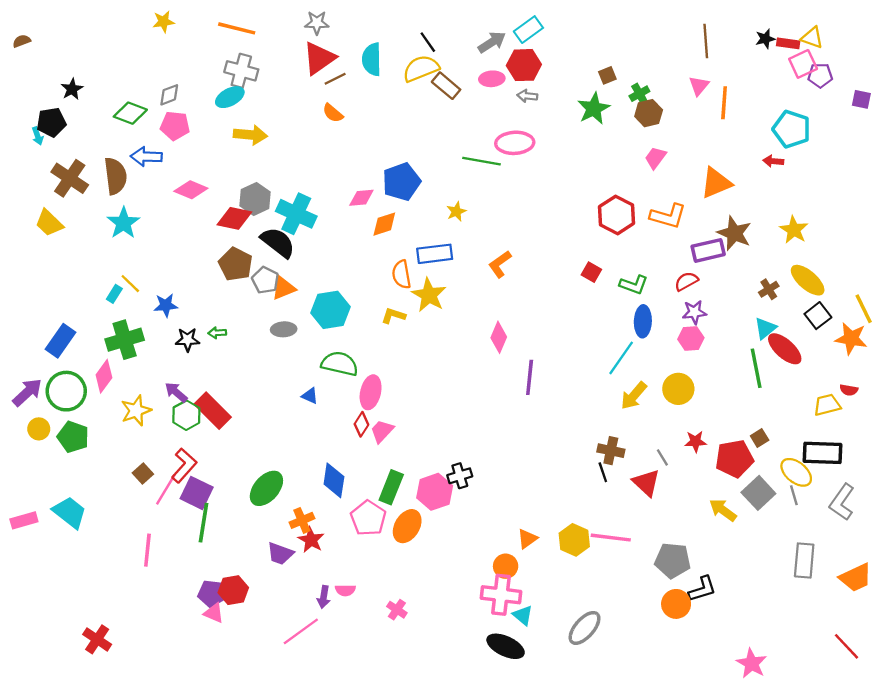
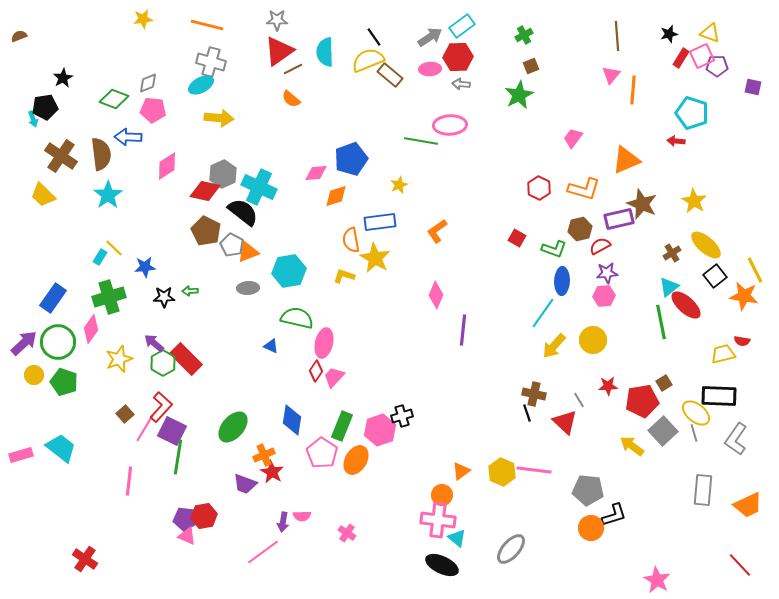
red rectangle: (788, 43) -> (681, 58), moved, turned -66
green cross: (639, 94) -> (524, 35), moved
brown hexagon: (649, 113) -> (580, 229), moved
pink diamond: (191, 190) -> (167, 166), turned -56
red hexagon: (617, 215) -> (539, 188), size x0.7

